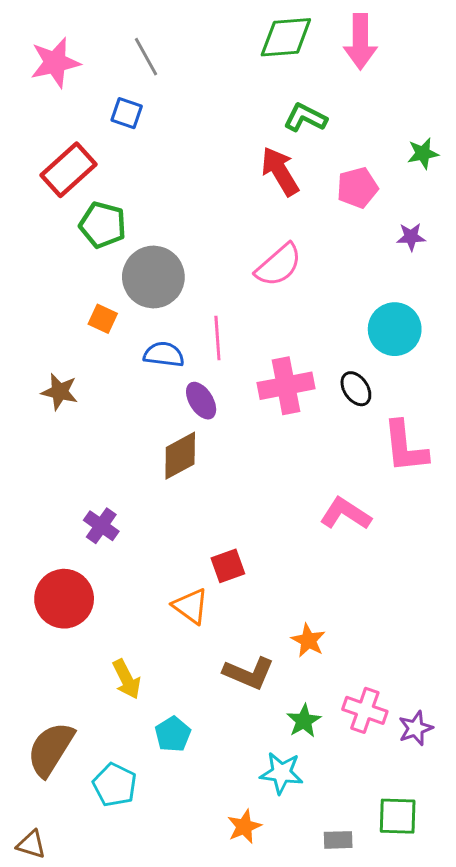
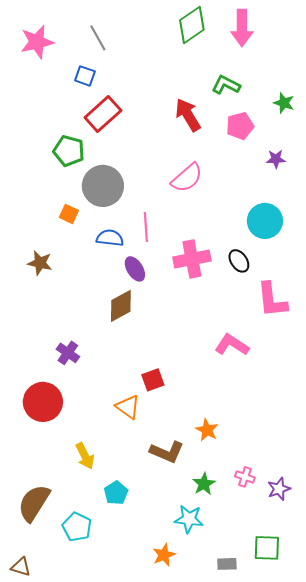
green diamond: (286, 37) -> (192, 25), turned -30
green L-shape: (305, 118) -> (226, 85), moved
green star: (423, 153) -> (284, 103), turned 30
red rectangle: (69, 170) -> (103, 114), moved
pink cross: (365, 710) -> (245, 477), size x0.7

